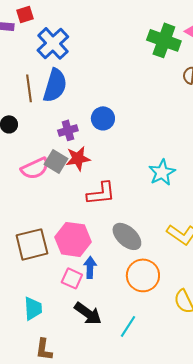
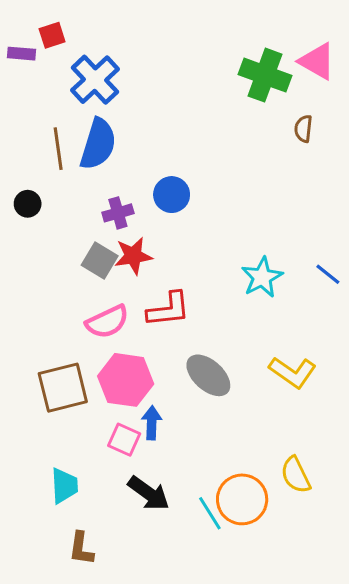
pink semicircle: (35, 168) -> (107, 322), moved
orange circle: (143, 275) -> (242, 499), moved
cyan line: (128, 326) -> (210, 513), turned -65

